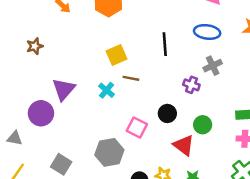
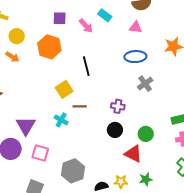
black line: (165, 44) -> (86, 66), moved
purple cross: (191, 85) -> (118, 106), moved
pink square: (137, 127) -> (40, 153), moved

